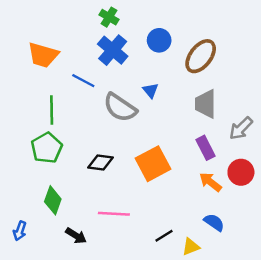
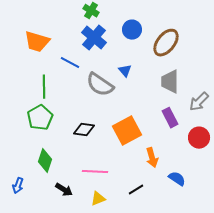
orange arrow: (210, 182) -> (152, 158), moved, turned -144
yellow triangle: (191, 247) -> (98, 199), moved

